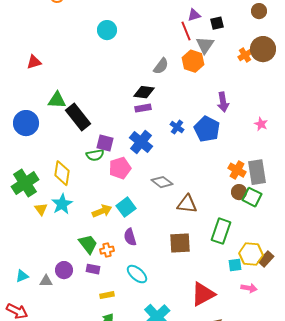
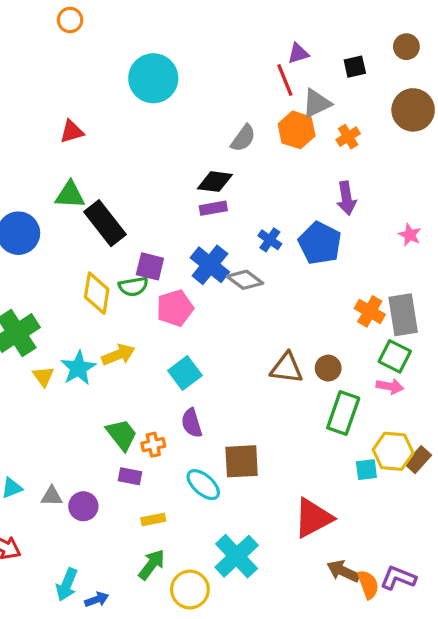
black square: (217, 23) -> (355, 67), moved
cyan circle: (107, 30) -> (153, 78), size x1.5
gray triangle: (205, 45) -> (317, 103), turned 30
orange cross: (245, 55) -> (348, 137), moved
red triangle: (34, 62) -> (72, 132), moved
yellow diamond: (62, 173) -> (97, 293), moved
gray diamond: (162, 182) -> (245, 280), moved
brown circle: (239, 192) -> (328, 368), moved
yellow arrow: (102, 211) -> (118, 355), moved
brown square: (180, 243) -> (242, 461), moved
purple circle: (64, 270) -> (83, 506), moved
pink arrow: (249, 288) -> (390, 386), moved

